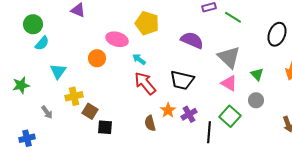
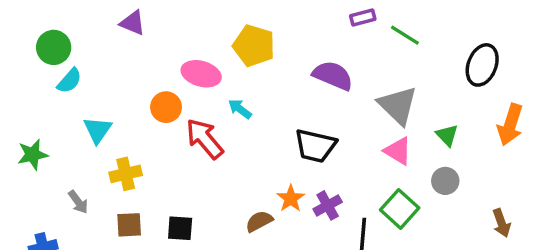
red arrow: (145, 83) -> (205, 139), moved
brown square: (90, 111) -> (129, 225), moved, turned -35
brown semicircle: (150, 123) -> (259, 221), turned 77

